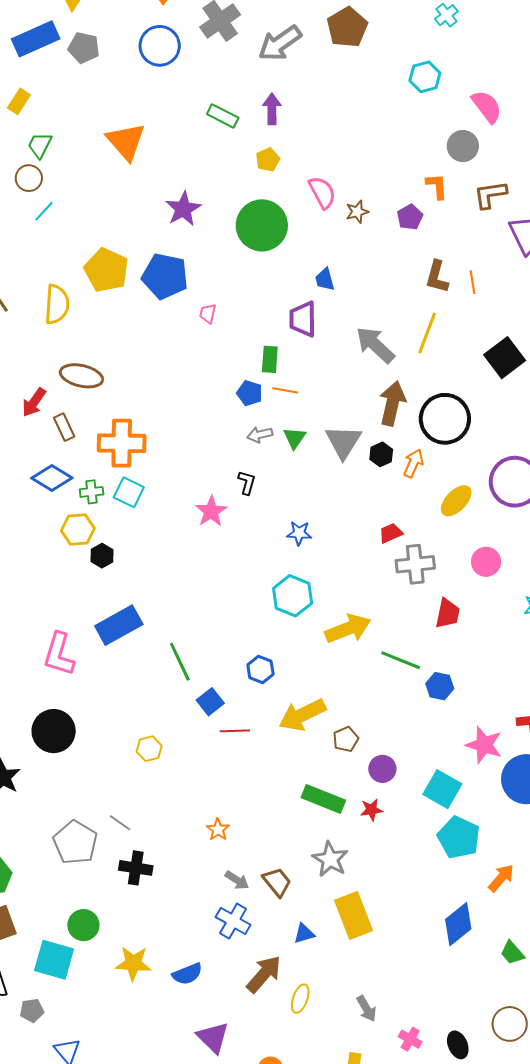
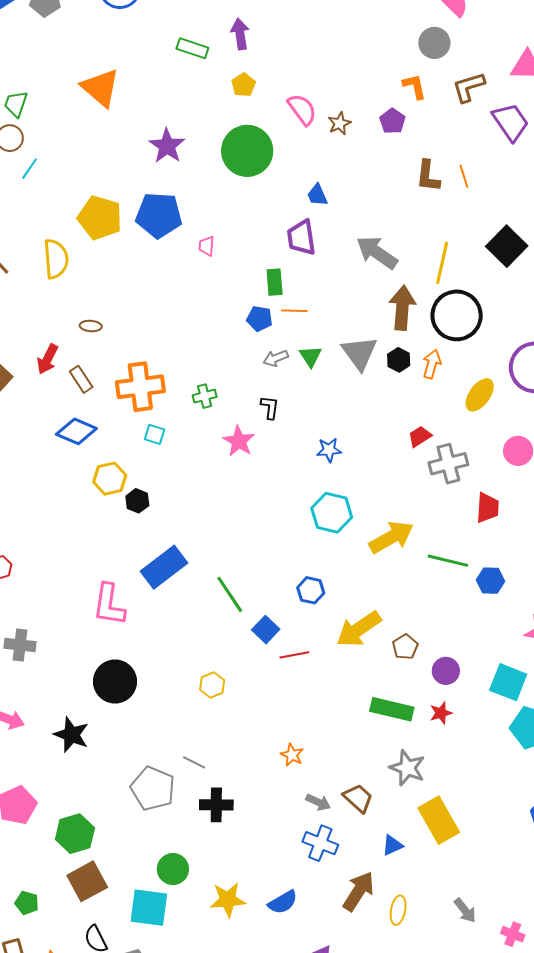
yellow line: (427, 333) -> (442, 263), moved
brown ellipse: (81, 376) -> (91, 326), size x0.5
green cross: (92, 492) -> (205, 396), moved
cyan square: (129, 492) -> (155, 434), size x0.7

